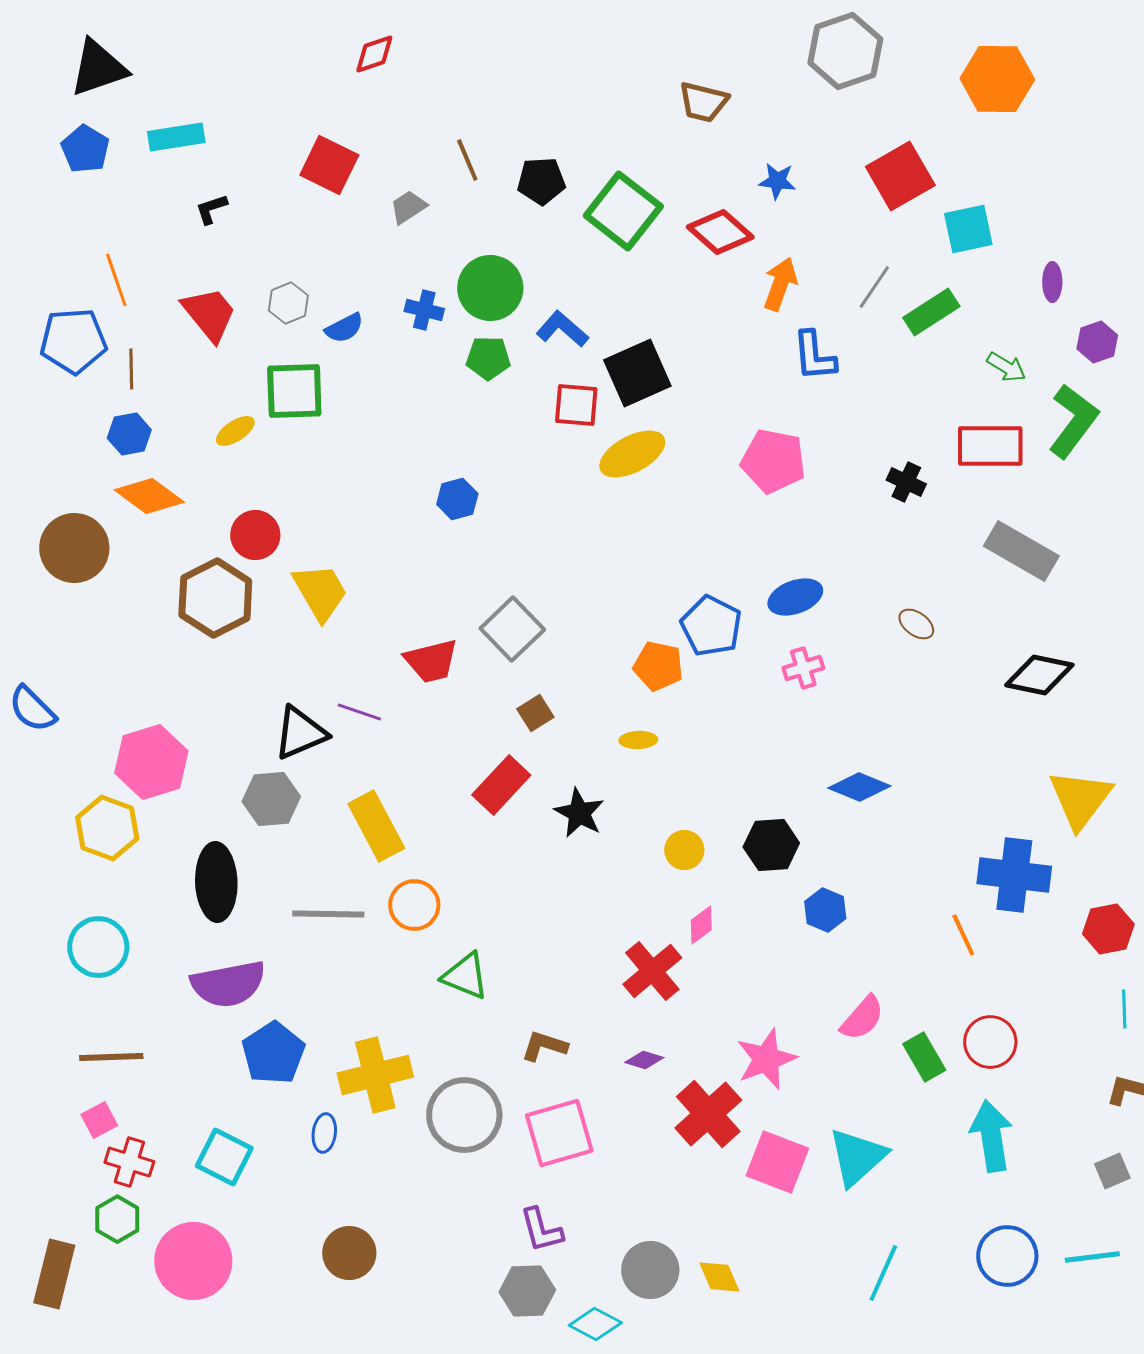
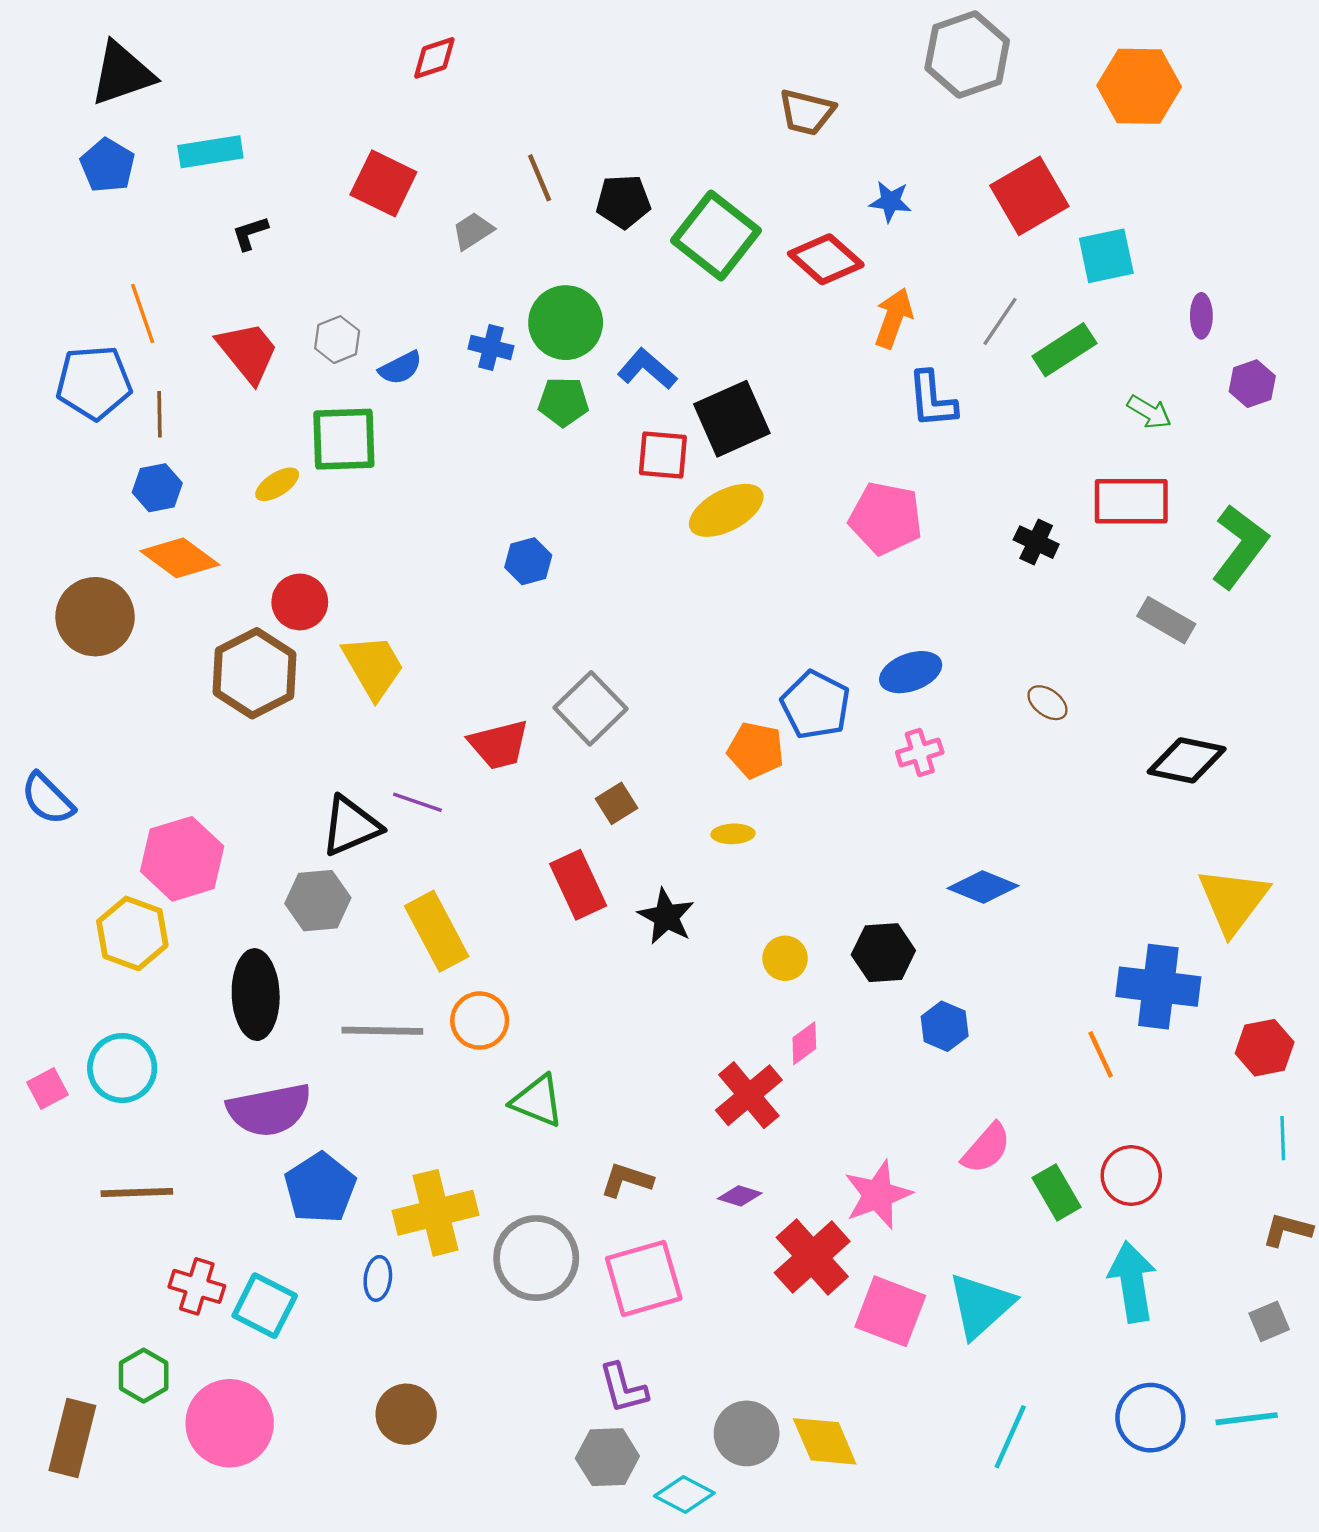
green L-shape: (1073, 421) -> (1240, 547), moved
gray rectangle: (1021, 551) -> (1166, 620), size x0.7
red rectangle: (501, 785) -> (578, 885), turned -68
pink square: (99, 1120) -> (48, 1088), moved
red cross: (129, 1162) -> (197, 1286), moved
yellow diamond: (719, 1277) -> (825, 1441), size x1.4

